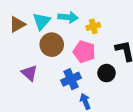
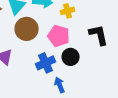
black circle: (107, 73) -> (71, 57), moved

